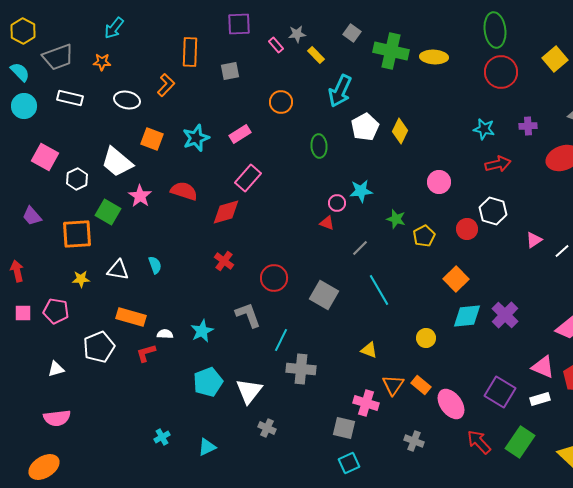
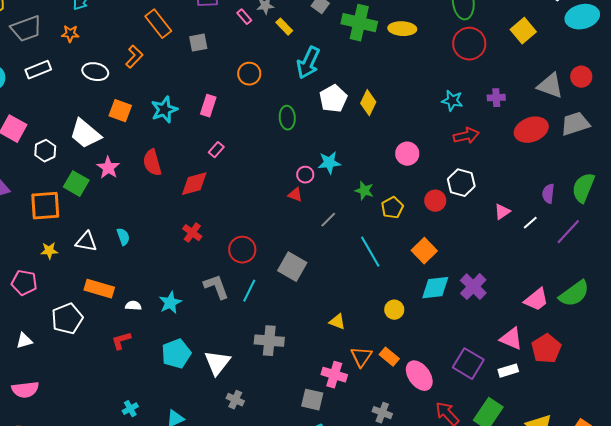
orange rectangle: (190, 52) -> (158, 24), turned -40
white rectangle: (70, 98) -> (38, 70), turned -35
pink rectangle: (240, 134) -> (208, 106), turned -40
pink rectangle: (248, 178) -> (216, 150), size x0.6
red semicircle: (184, 191) -> (152, 163), turned -124
cyan line: (379, 290) -> (370, 252), moved
cyan line: (281, 340) -> (249, 291), moved
red L-shape: (146, 353) -> (121, 341), moved

